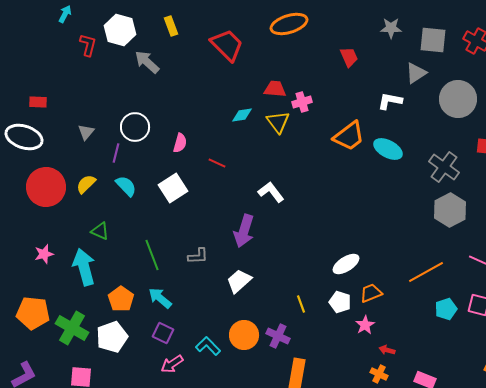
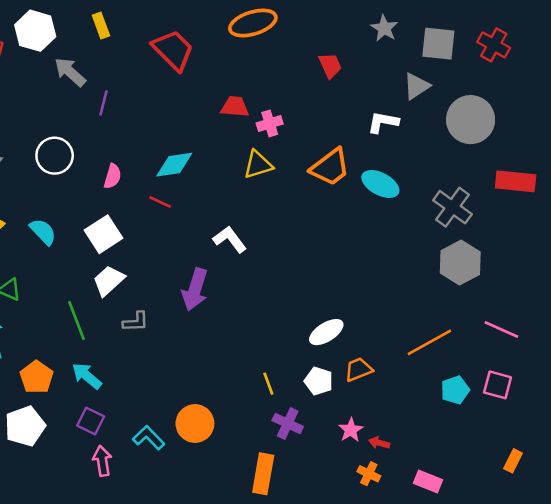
gray star: (391, 28) -> (384, 28), turned 30
cyan diamond: (242, 115) -> (174, 165), moved, size x1.4
yellow triangle: (278, 122) -> (258, 165), moved, turned 50
purple line: (116, 153) -> (104, 103), moved
white trapezoid: (239, 281) -> (109, 281), moved
pink star: (365, 325) -> (351, 430), moved
purple cross: (278, 336) -> (288, 424), moved
pink arrow: (172, 364) -> (102, 461), turned 115

